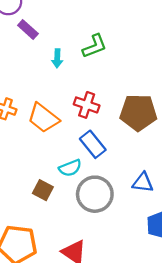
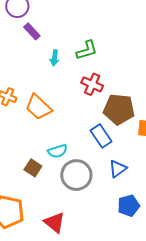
red cross: (87, 105) -> (92, 84), moved
blue rectangle: (93, 144) -> (101, 136), moved
blue triangle: (143, 183) -> (118, 169), turned -48

